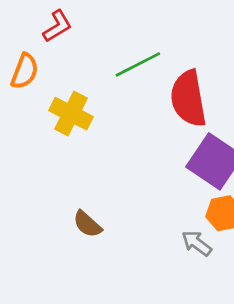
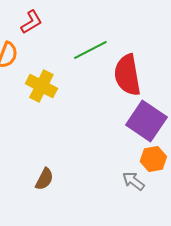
brown semicircle: (87, 224) -> (44, 179), moved, turned -105

